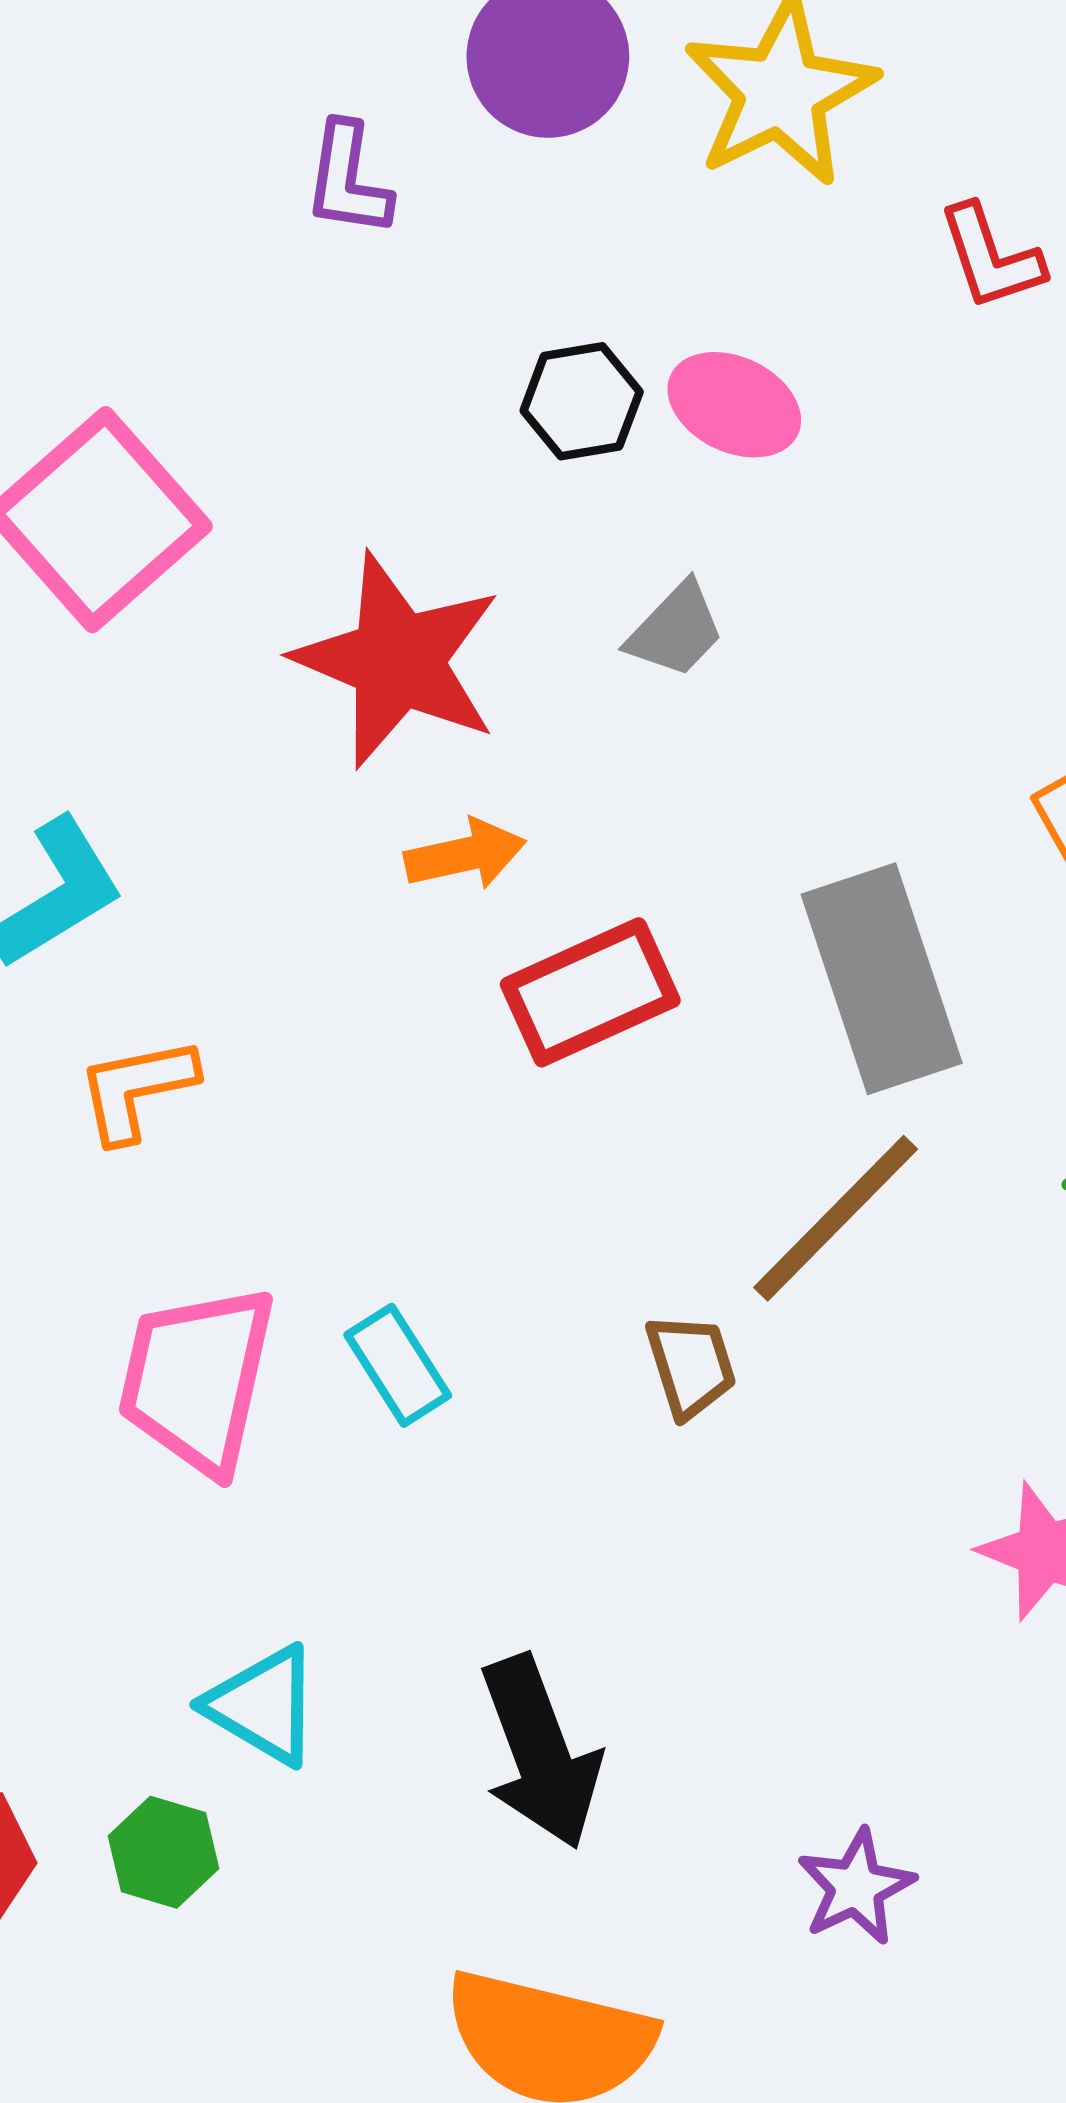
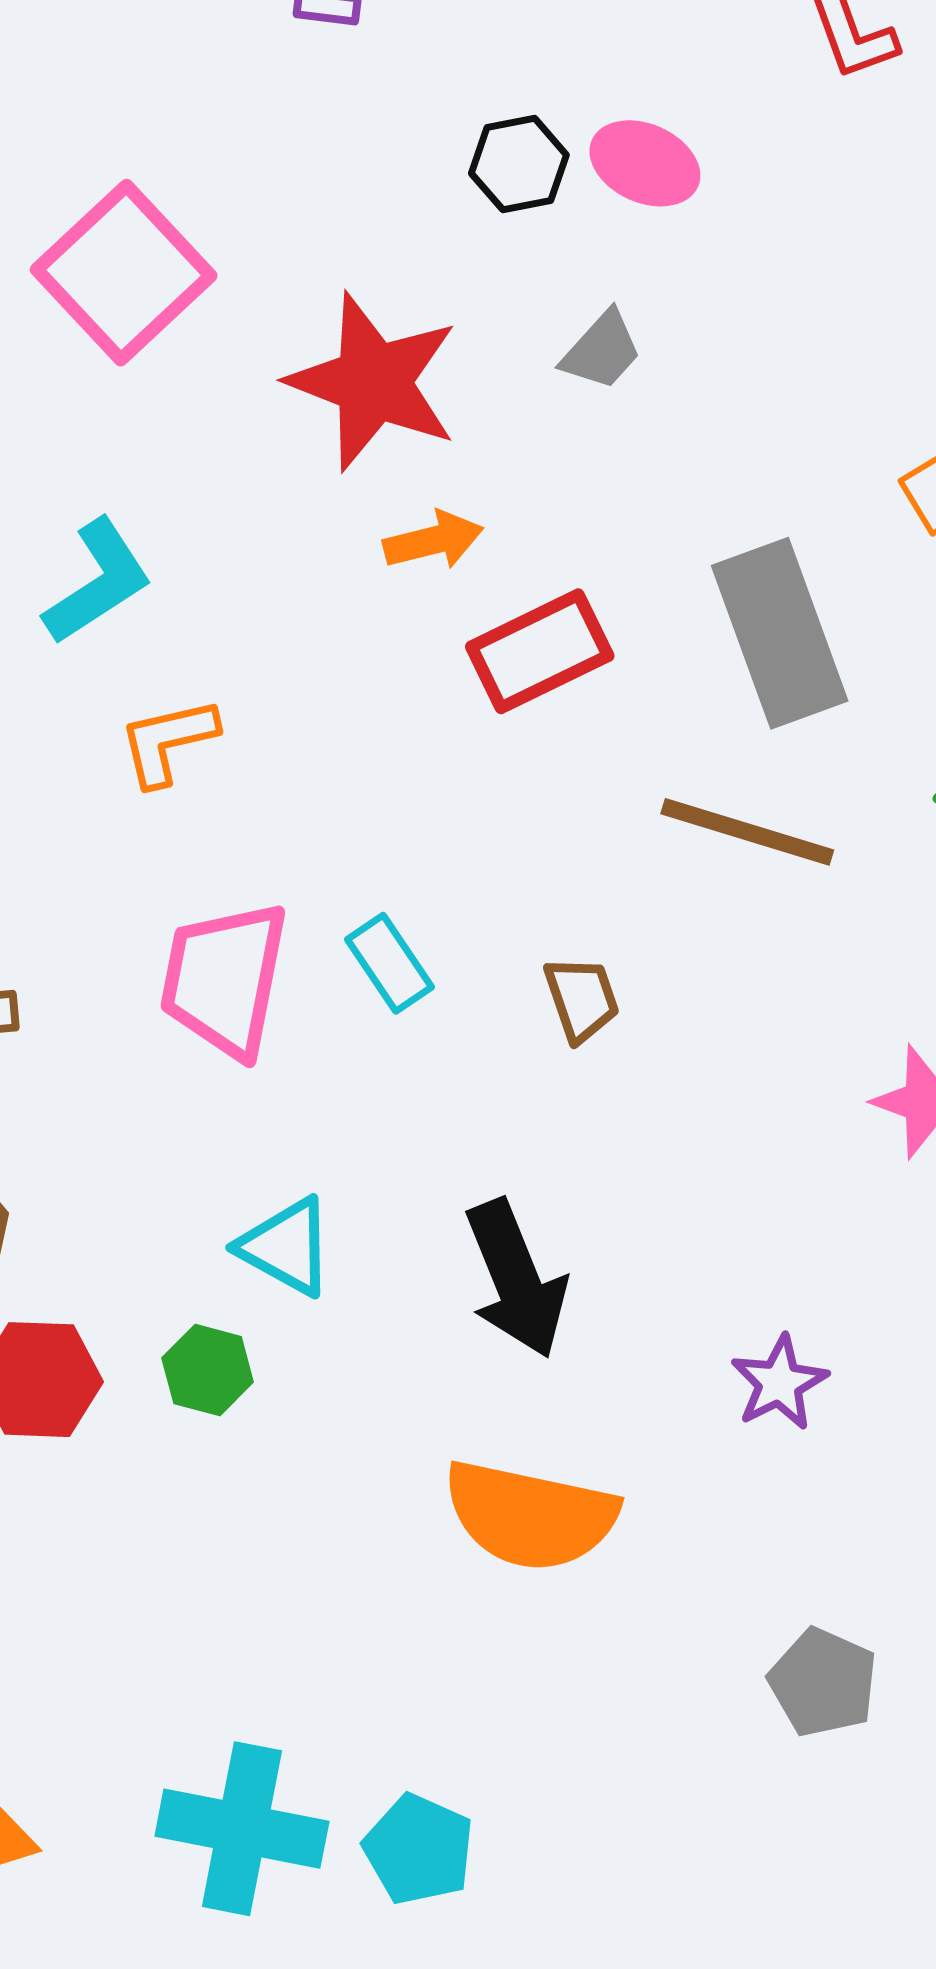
brown line: (836, 1218) -> (747, 832), turned 64
brown trapezoid: (691, 1366) -> (582, 999), moved

